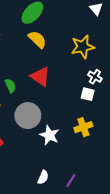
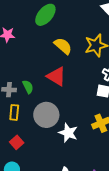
yellow semicircle: (37, 39) -> (63, 46), moved

